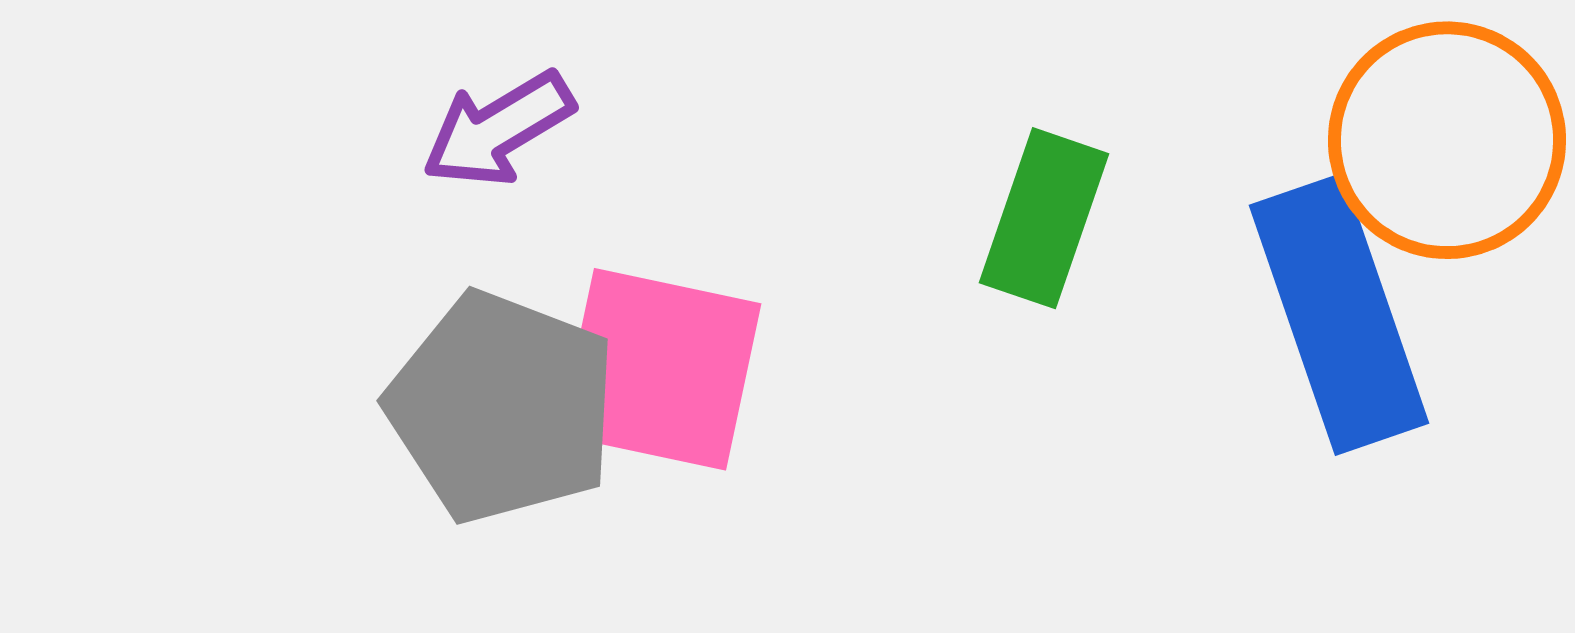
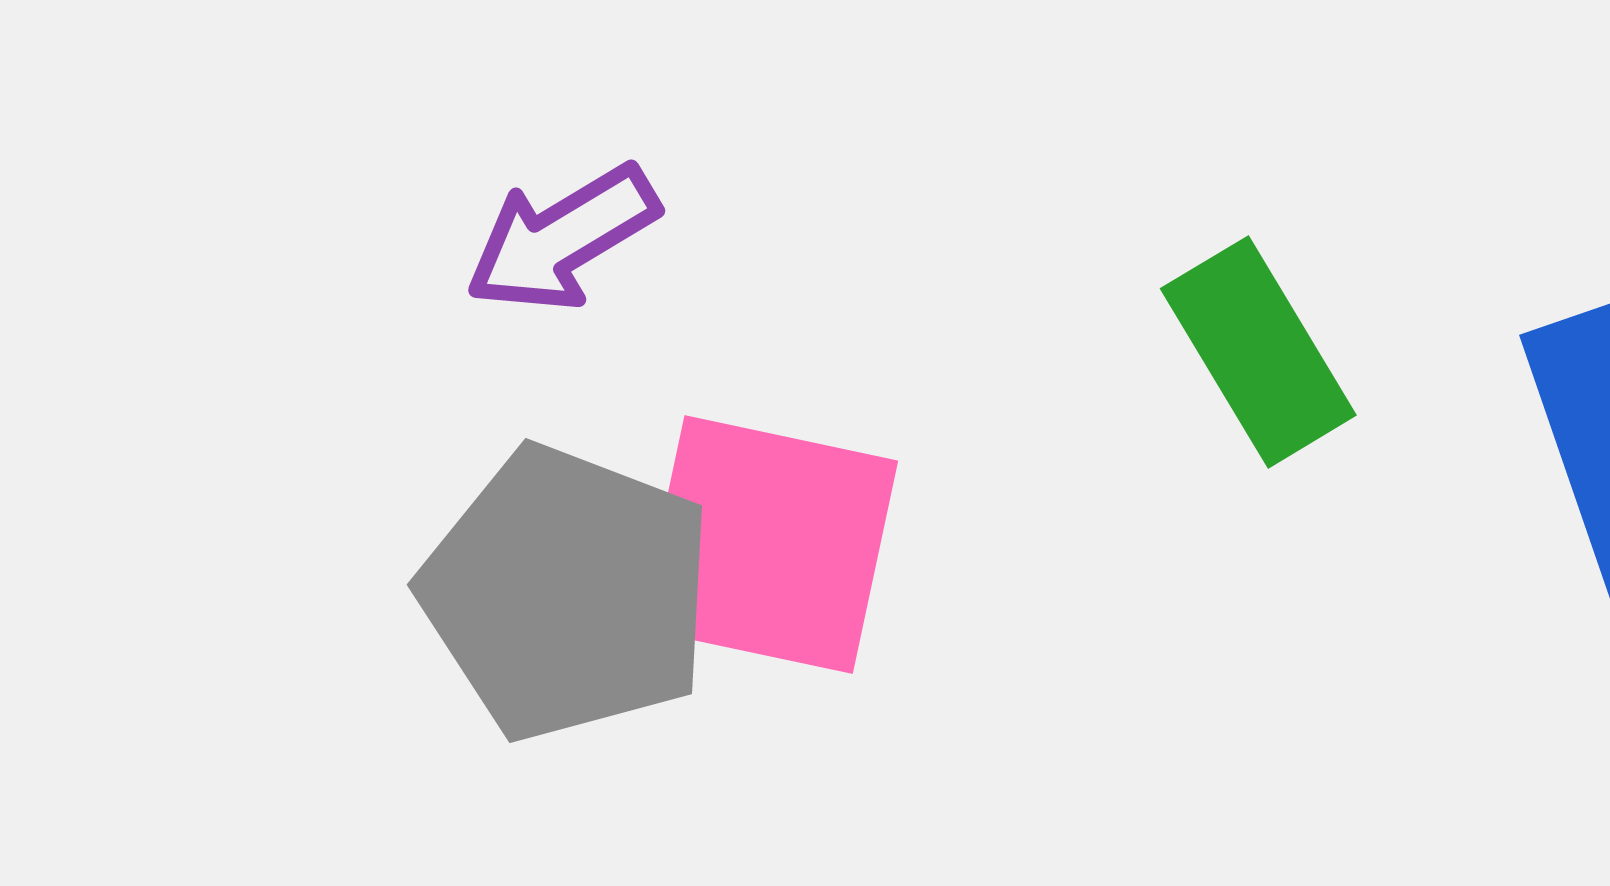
green rectangle: (1044, 218) -> (1258, 352), turned -50

